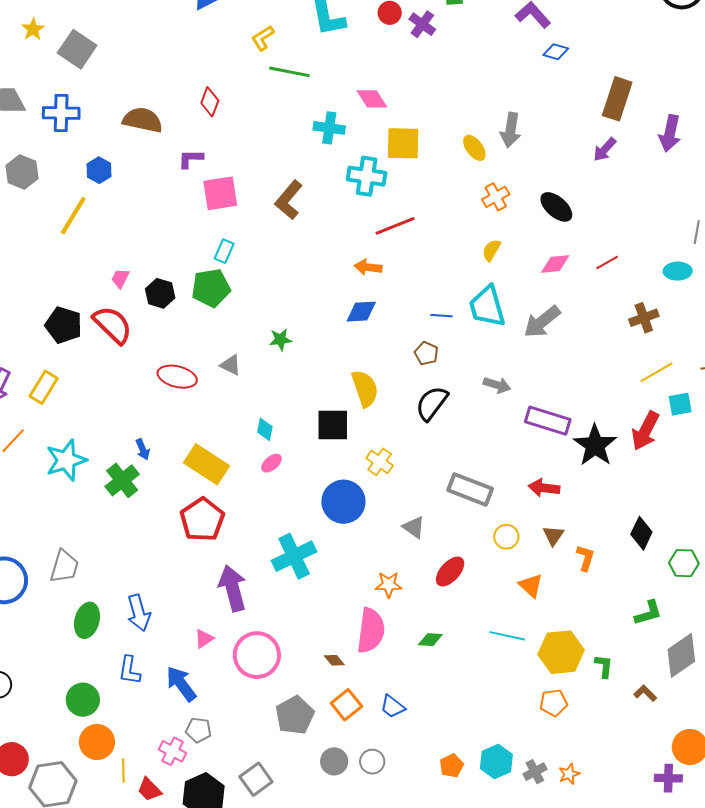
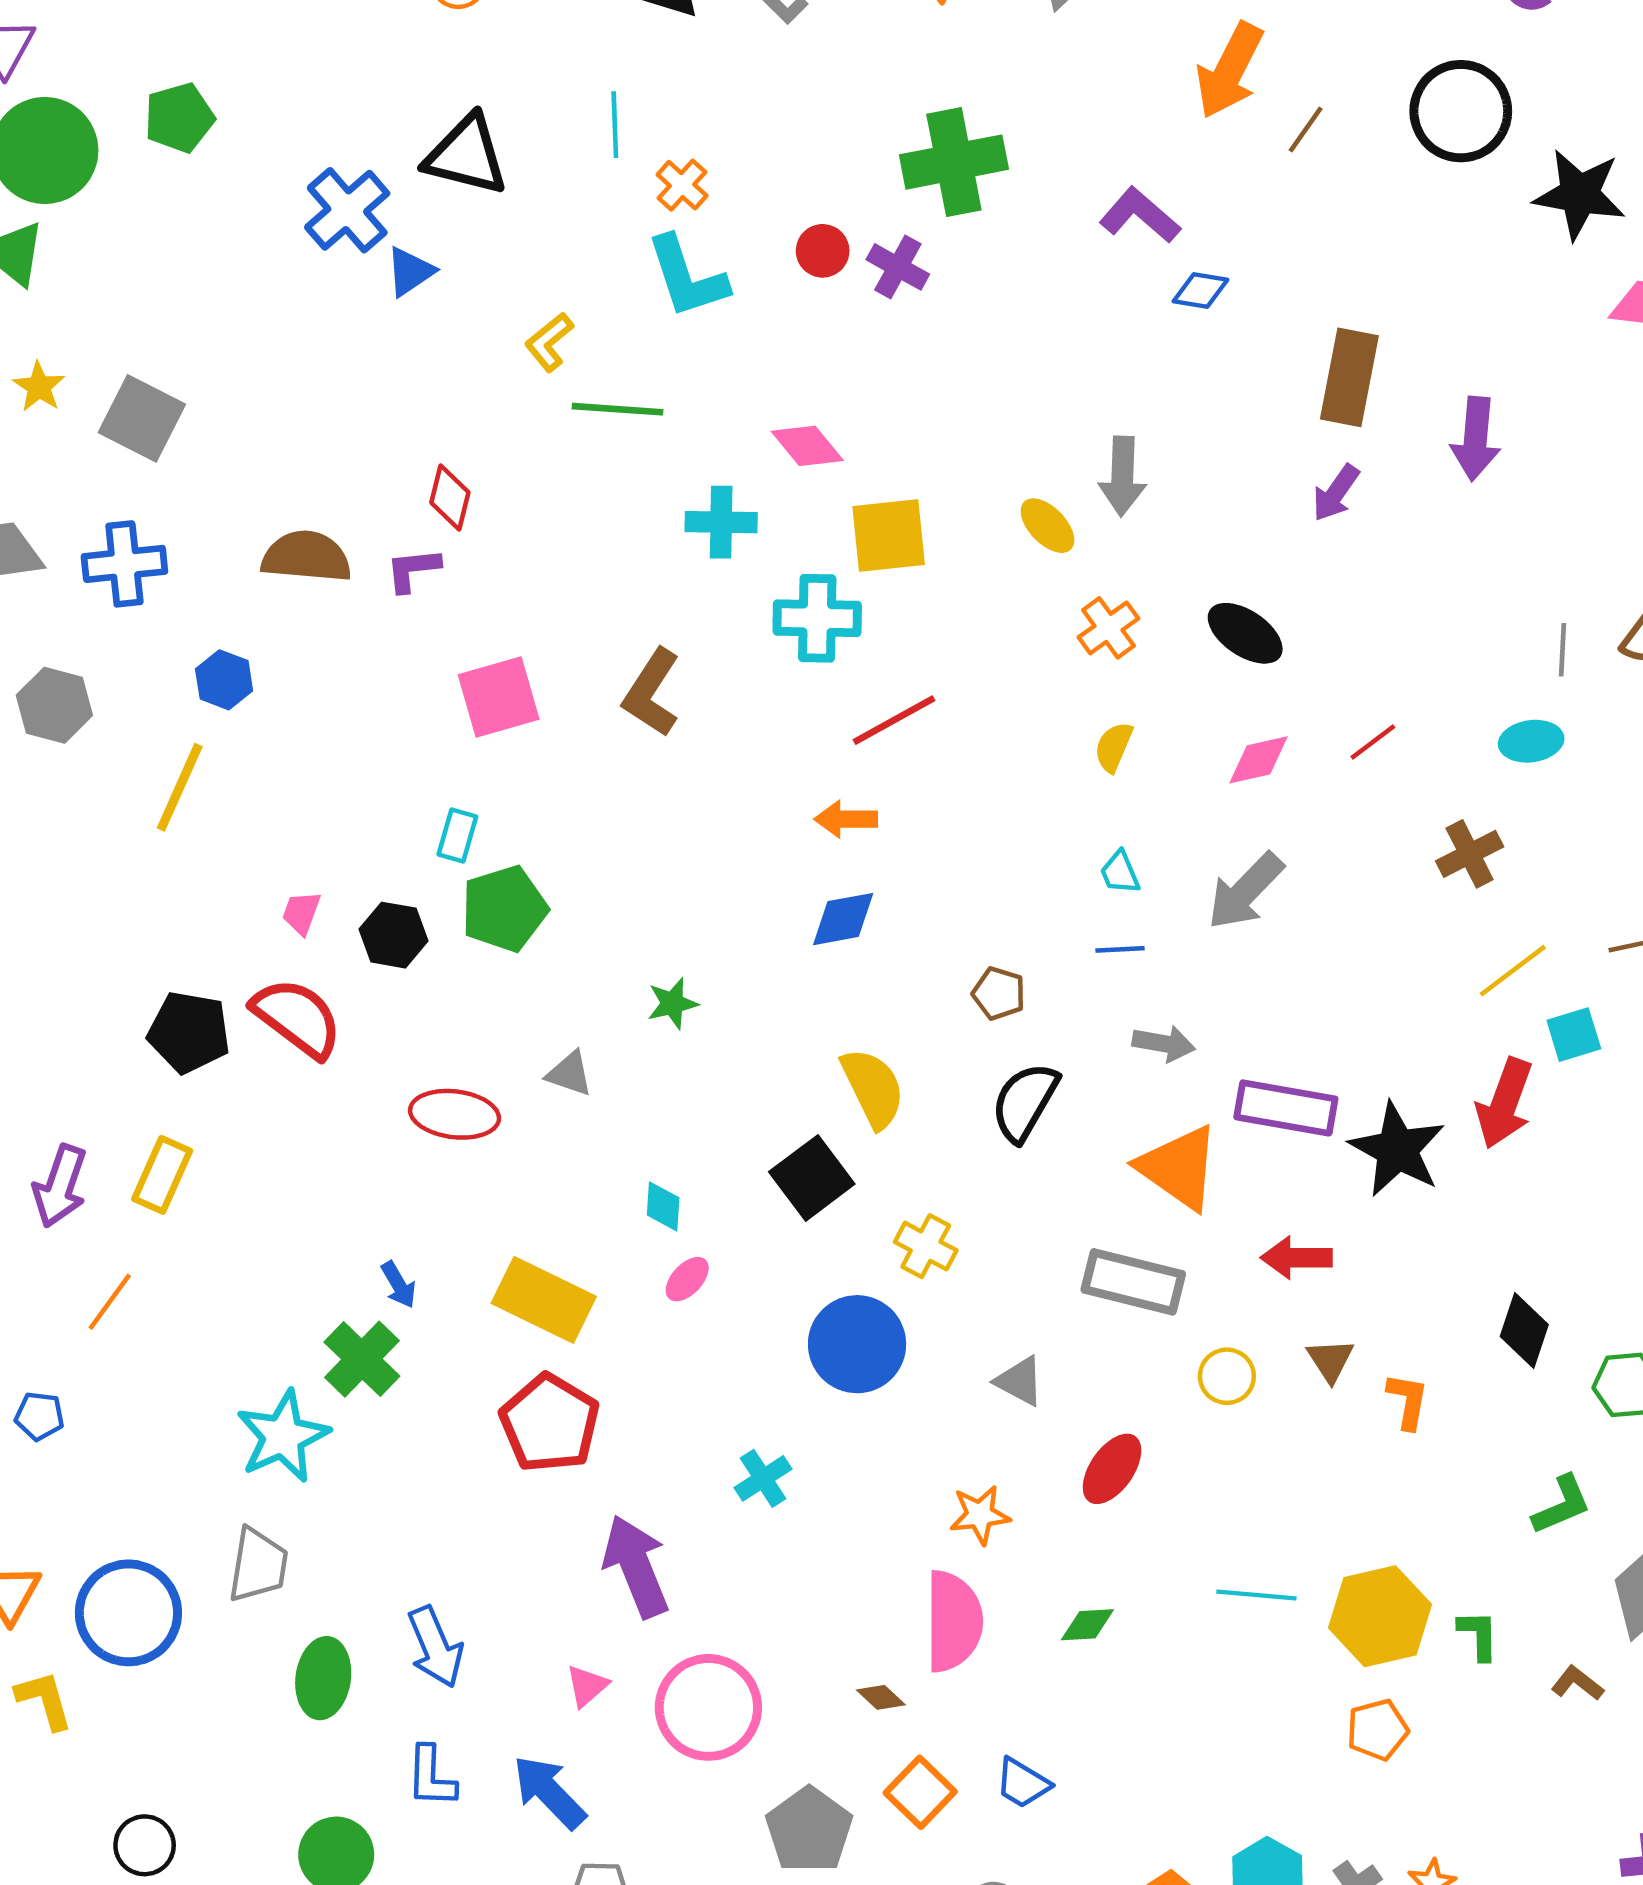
purple L-shape: (191, 159) -> (413, 570), moved
cyan rectangle: (224, 251) -> (457, 836), moved
cyan trapezoid: (487, 306) -> (1120, 873), size x0.5
blue line: (442, 316) -> (1120, 949), moved
black square: (333, 425) -> (812, 1178), turned -30
cyan star: (66, 460) -> (283, 1436), moved
cyan cross: (294, 556) -> (763, 1478), size x0.6
orange triangle: (531, 586) -> (1179, 1168), moved, size x1.6

